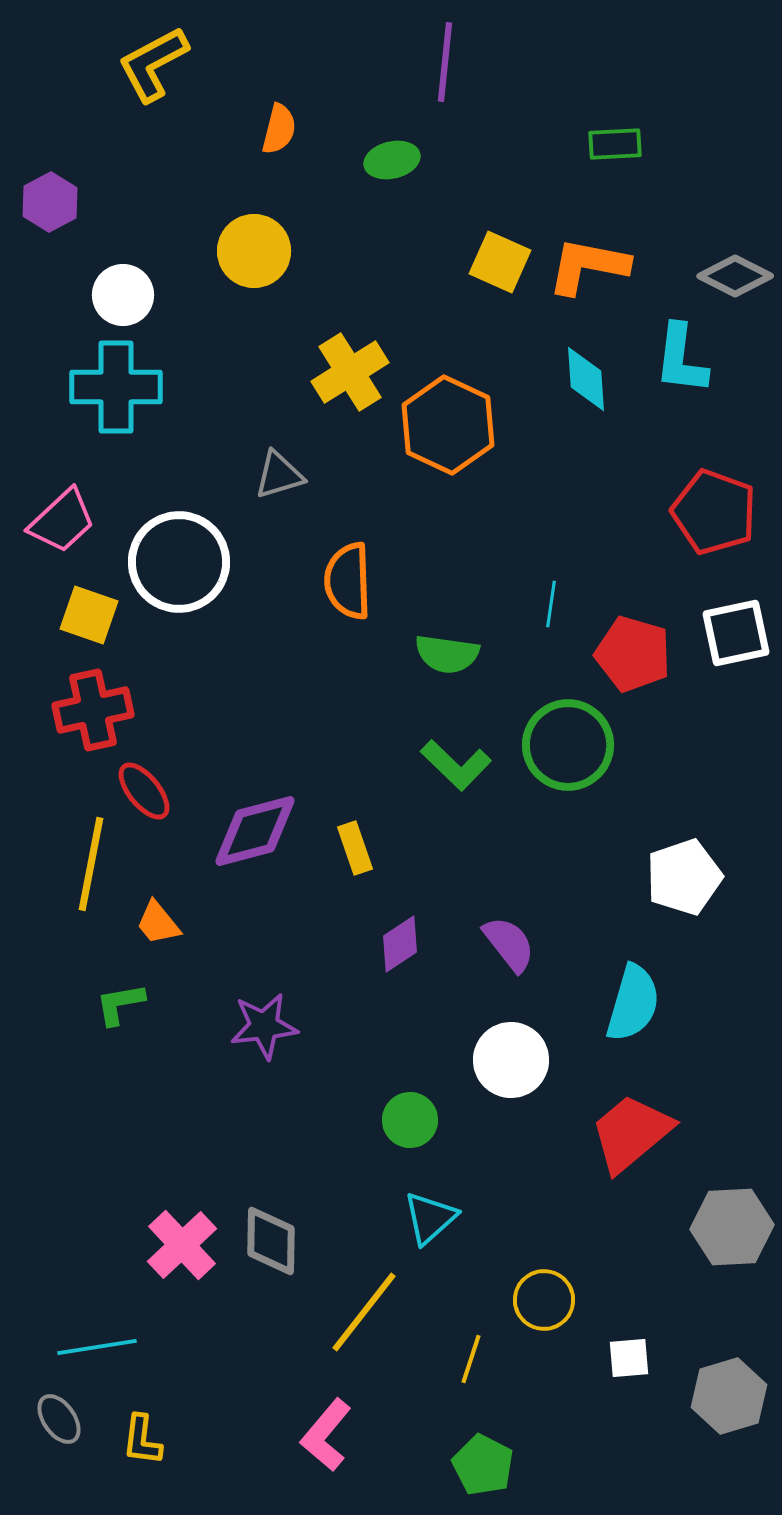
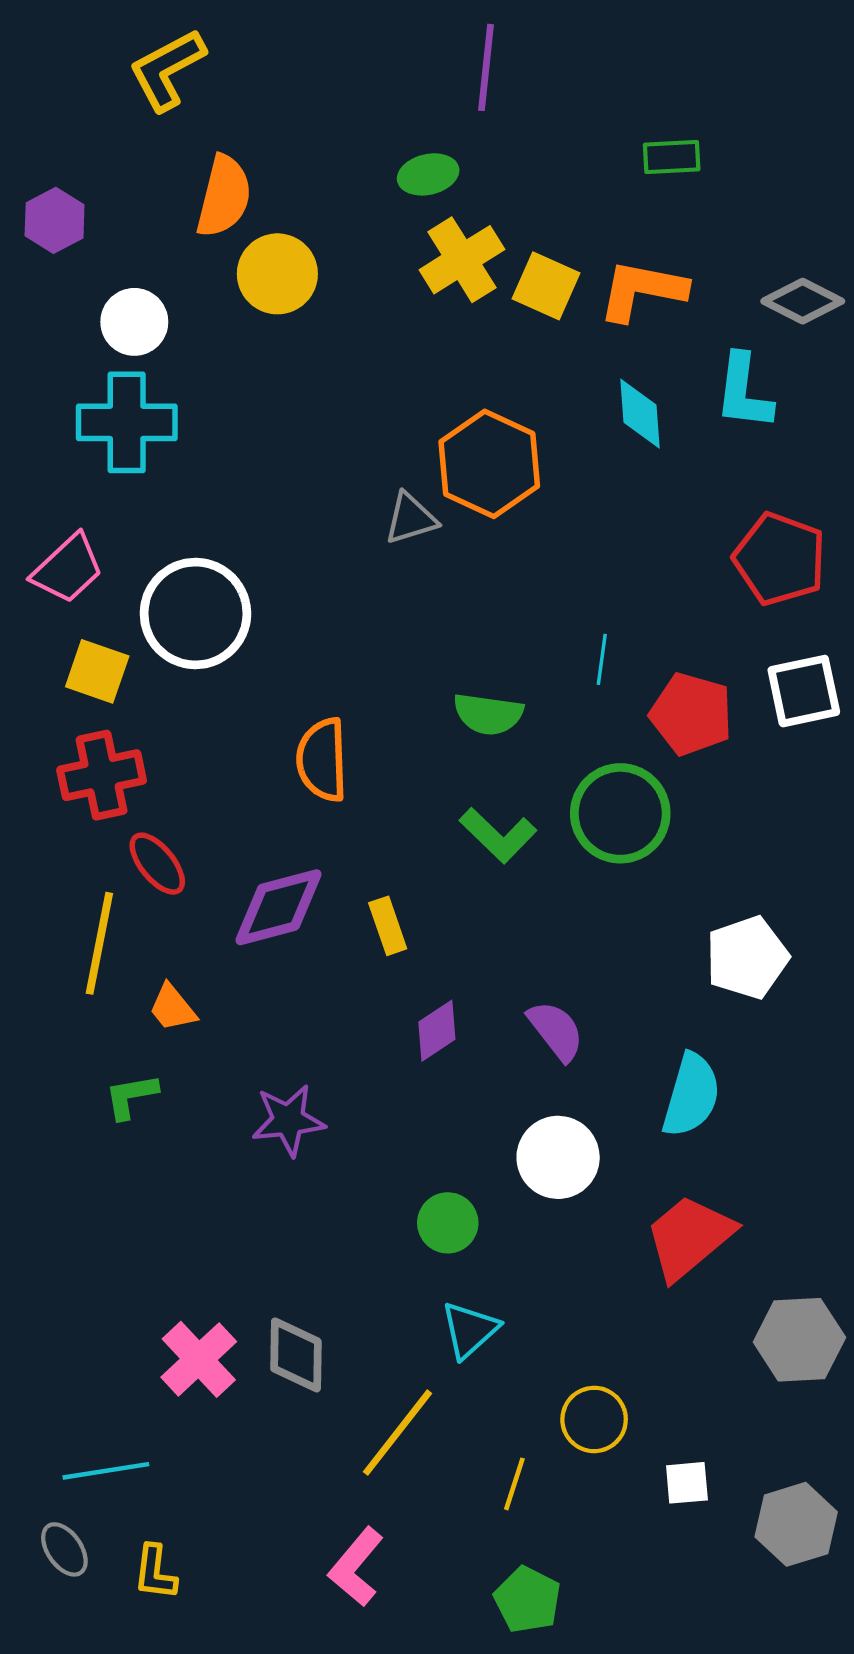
orange semicircle: (279, 129) -> (224, 196), moved, size x1.5
yellow cross: (350, 372) -> (462, 260), moved
gray triangle: (279, 475) -> (411, 518), moved
orange semicircle: (348, 581) -> (322, 760), moved

